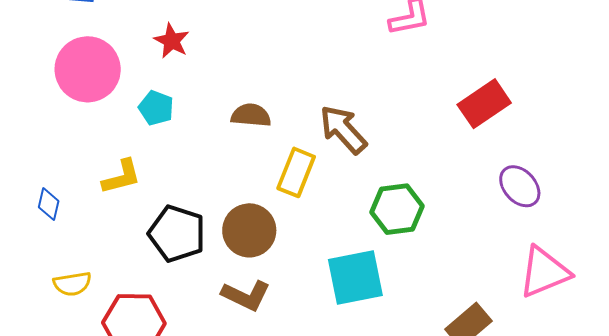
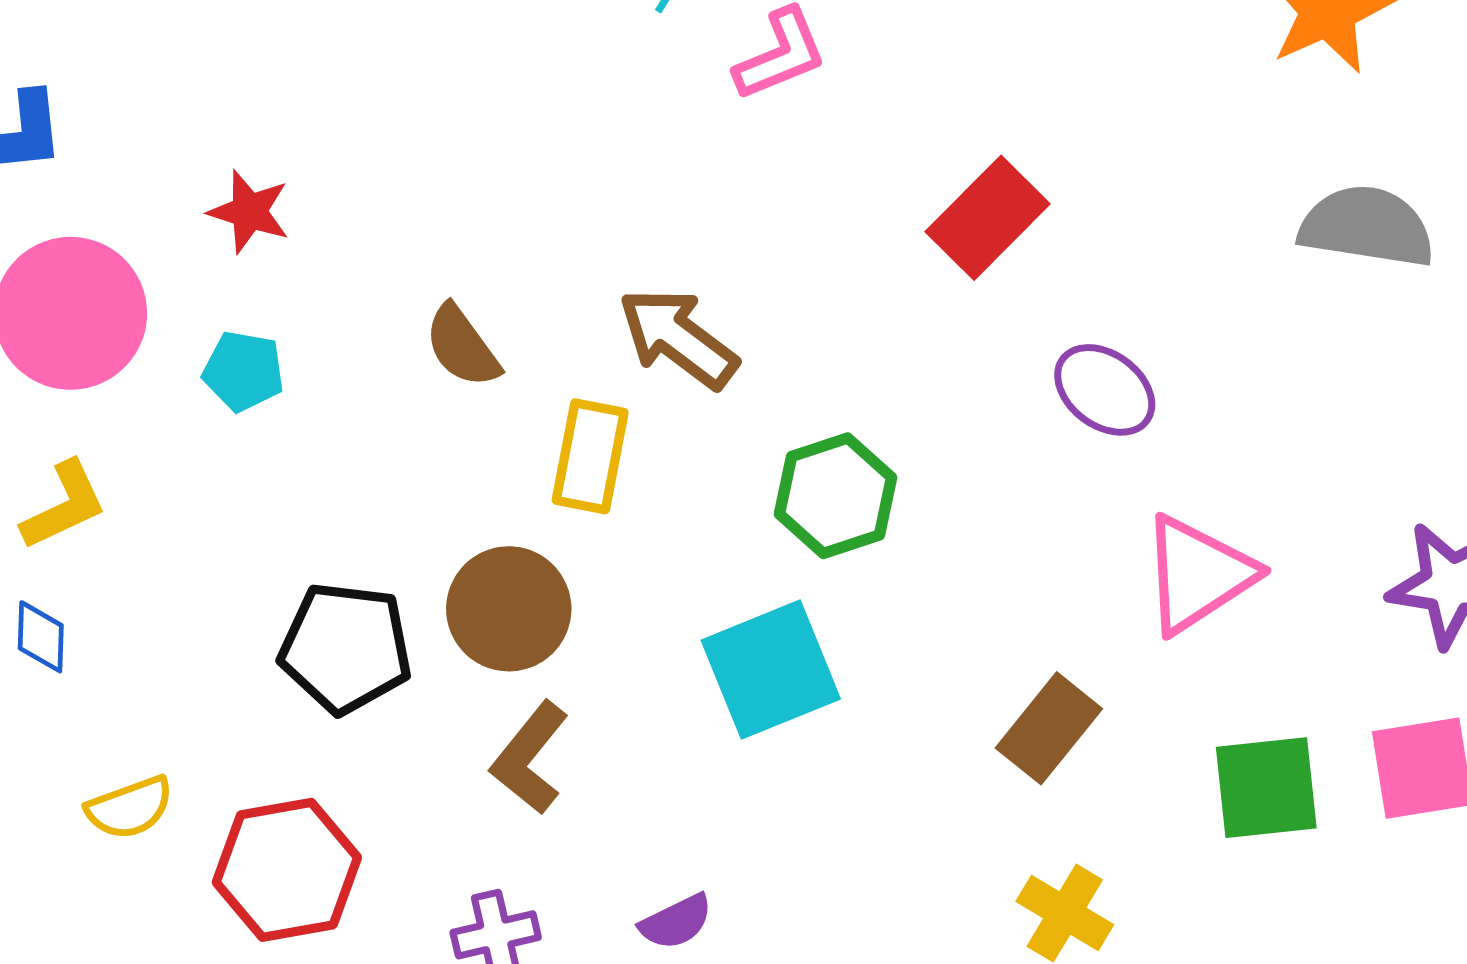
brown semicircle: (251, 115) -> (462, 346), turned -120
yellow L-shape: (122, 177) -> (64, 506), moved
brown L-shape: (246, 295) -> (530, 758), turned 114

